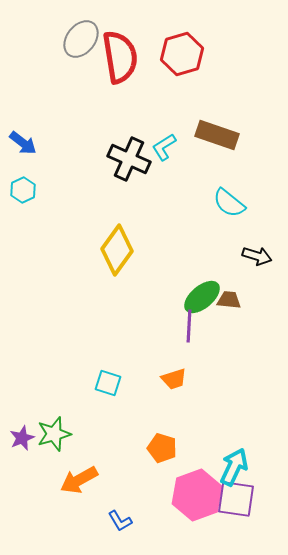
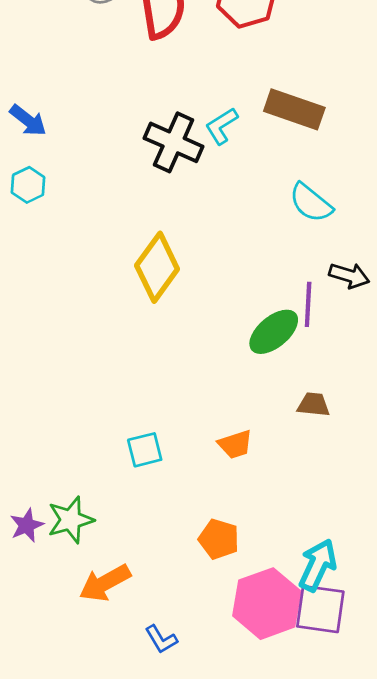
brown trapezoid: (229, 300) -> (314, 405), moved
purple line: (189, 326) -> (308, 304), moved
cyan square: (108, 383) -> (145, 450), turned -32

